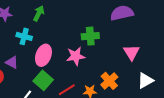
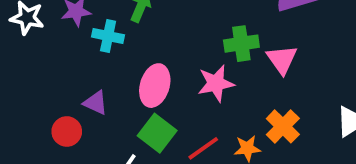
cyan cross: (24, 36) -> (108, 36), moved
pink triangle: (131, 52) -> (282, 59), moved

